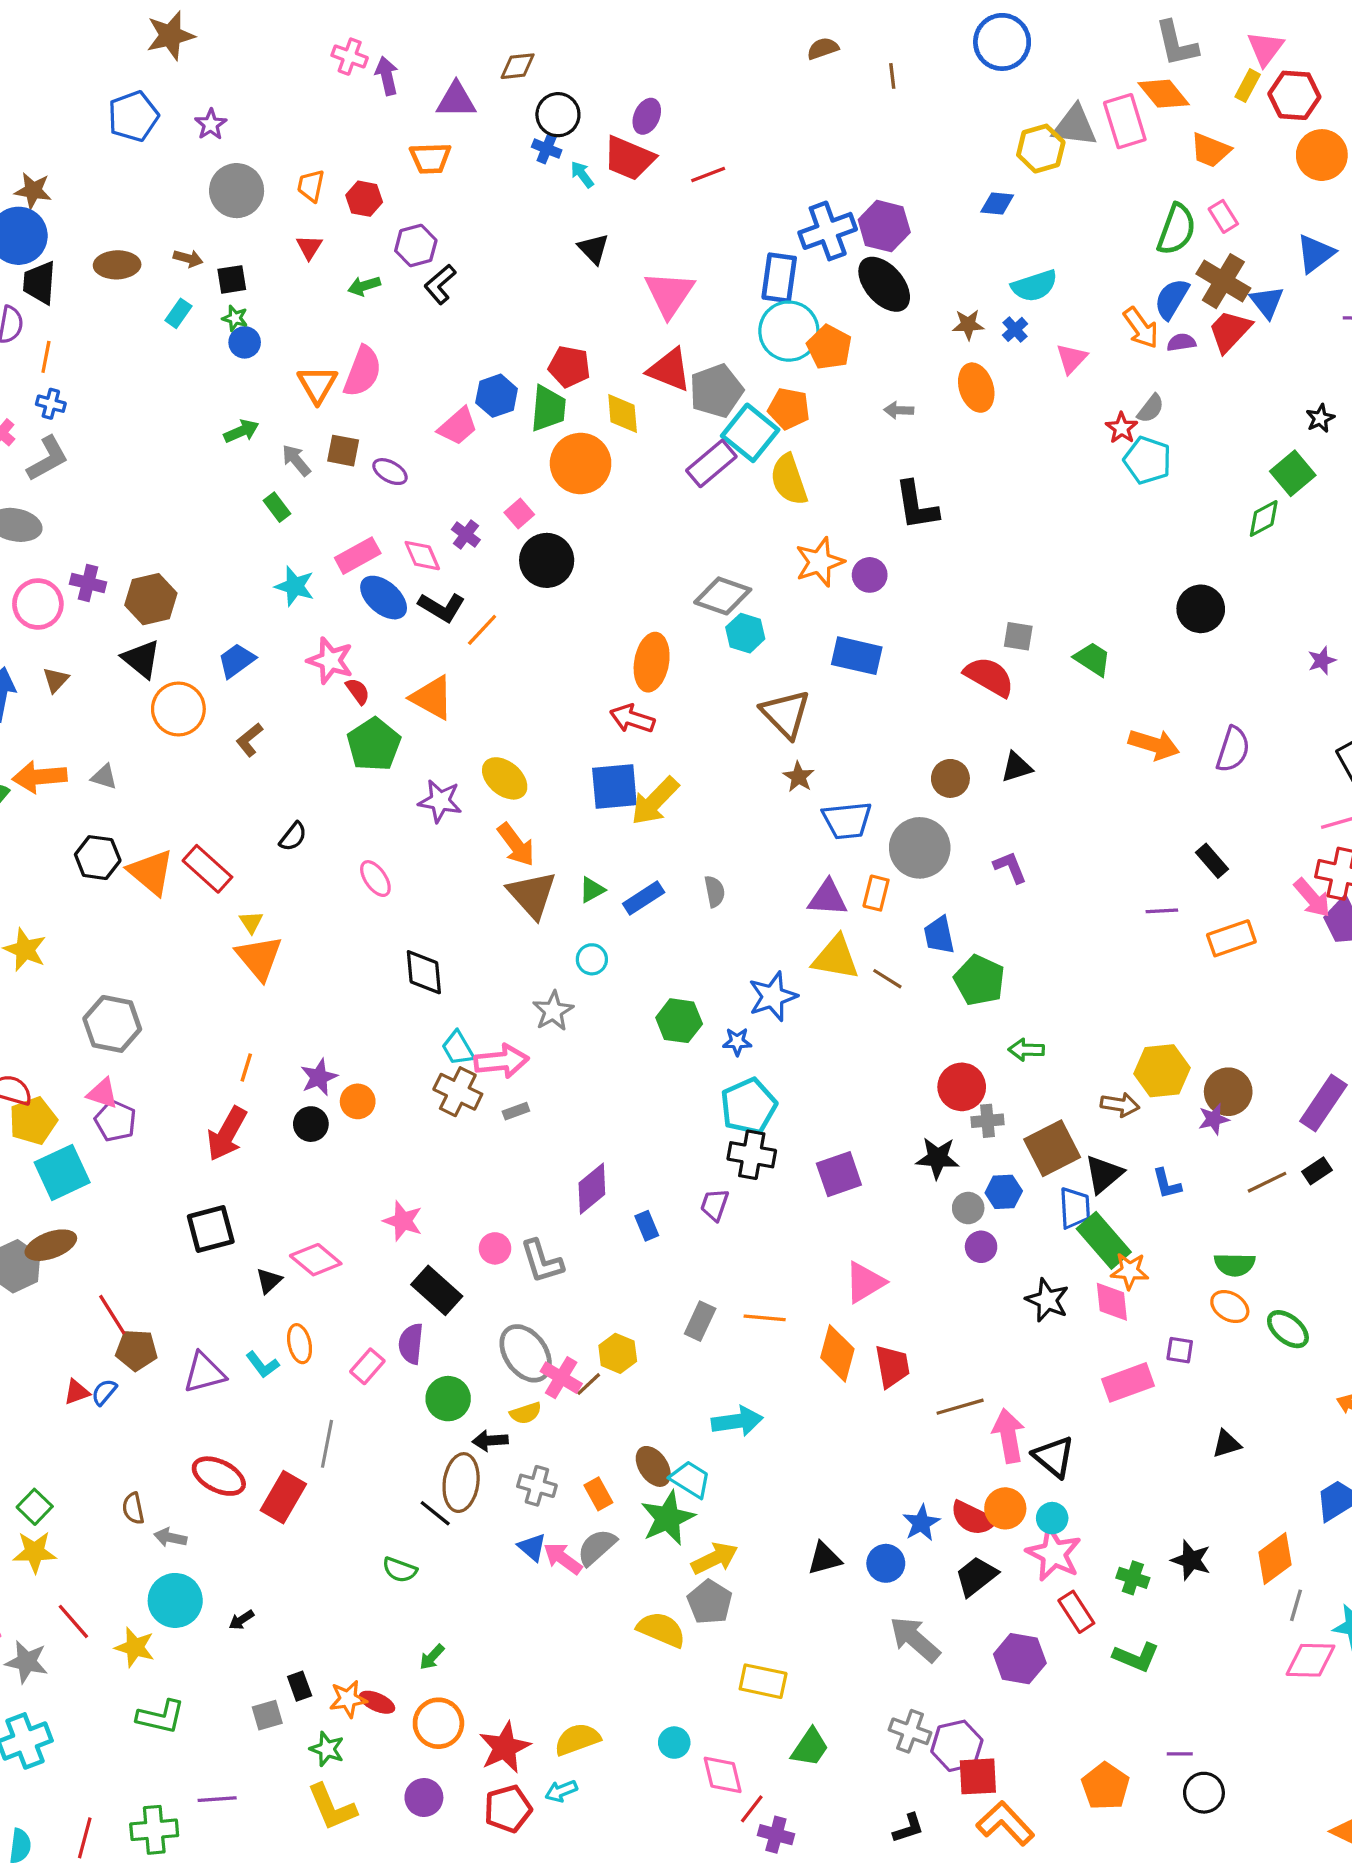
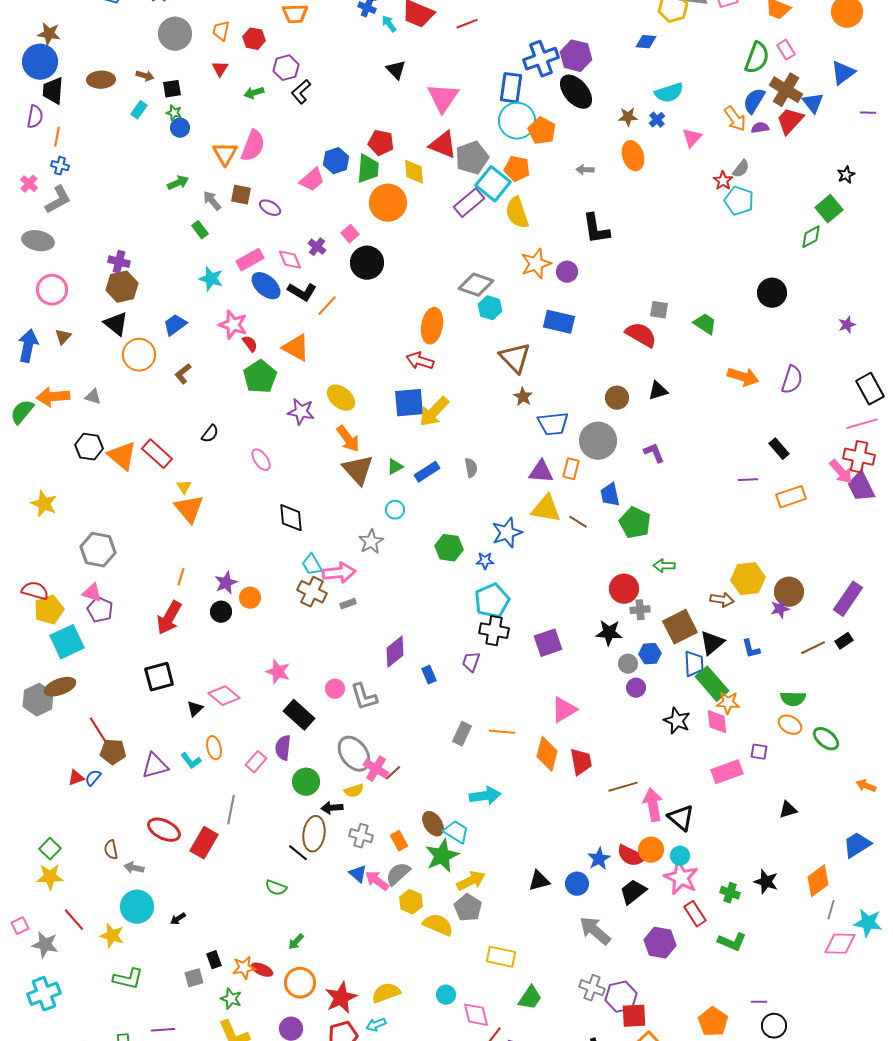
purple cross: (88, 583) -> (119, 262), moved
yellow hexagon: (618, 1353) -> (411, 902), moved

